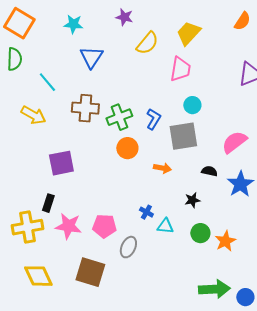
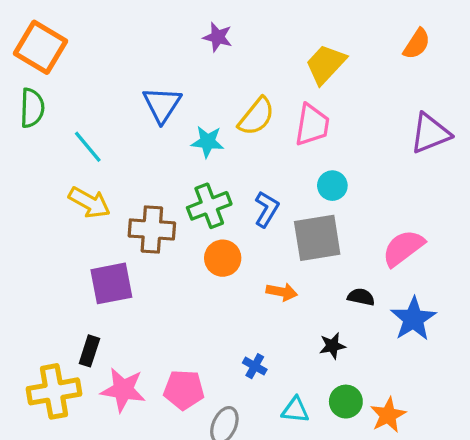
cyan star: (73, 24) -> (208, 142), moved
yellow semicircle: (147, 43) -> (256, 116), moved
brown cross: (85, 108) -> (152, 229), moved
yellow arrow: (33, 115) -> (89, 202), moved
cyan triangle: (165, 226) -> (295, 410), moved

